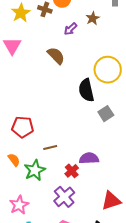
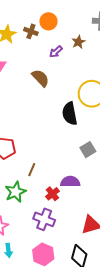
gray square: (106, 114) -> (88, 150), moved
brown line: (50, 148) -> (32, 170), turned -56
purple cross: (64, 197) -> (44, 219), turned -30

